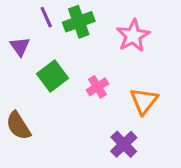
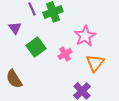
pink star: (133, 36) -> (85, 36), moved

